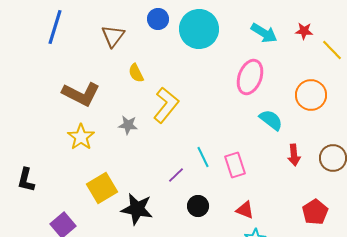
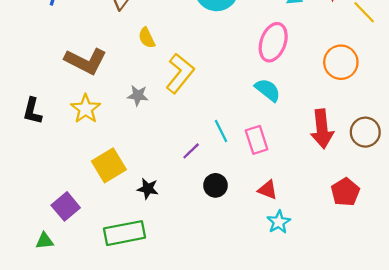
cyan semicircle: (271, 120) -> (268, 90), moved
red arrow: (294, 155) -> (322, 129), size x1.6
black L-shape: (26, 180) -> (32, 111), moved
black star: (137, 209) -> (148, 189), size x0.6

